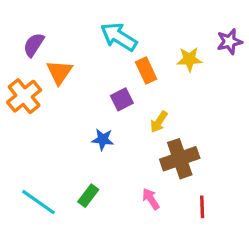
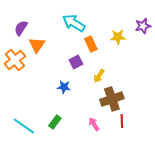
red line: (202, 207) -> (122, 121), moved

